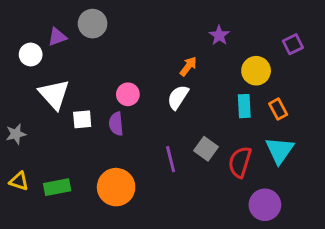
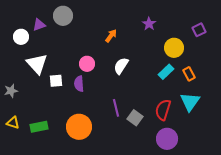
orange arrow: (188, 66) -> (111, 36), moved
cyan rectangle: (244, 106) -> (166, 72), turned 49
gray square: (206, 149) -> (135, 118), moved
purple circle: (265, 205) -> (167, 139), moved

